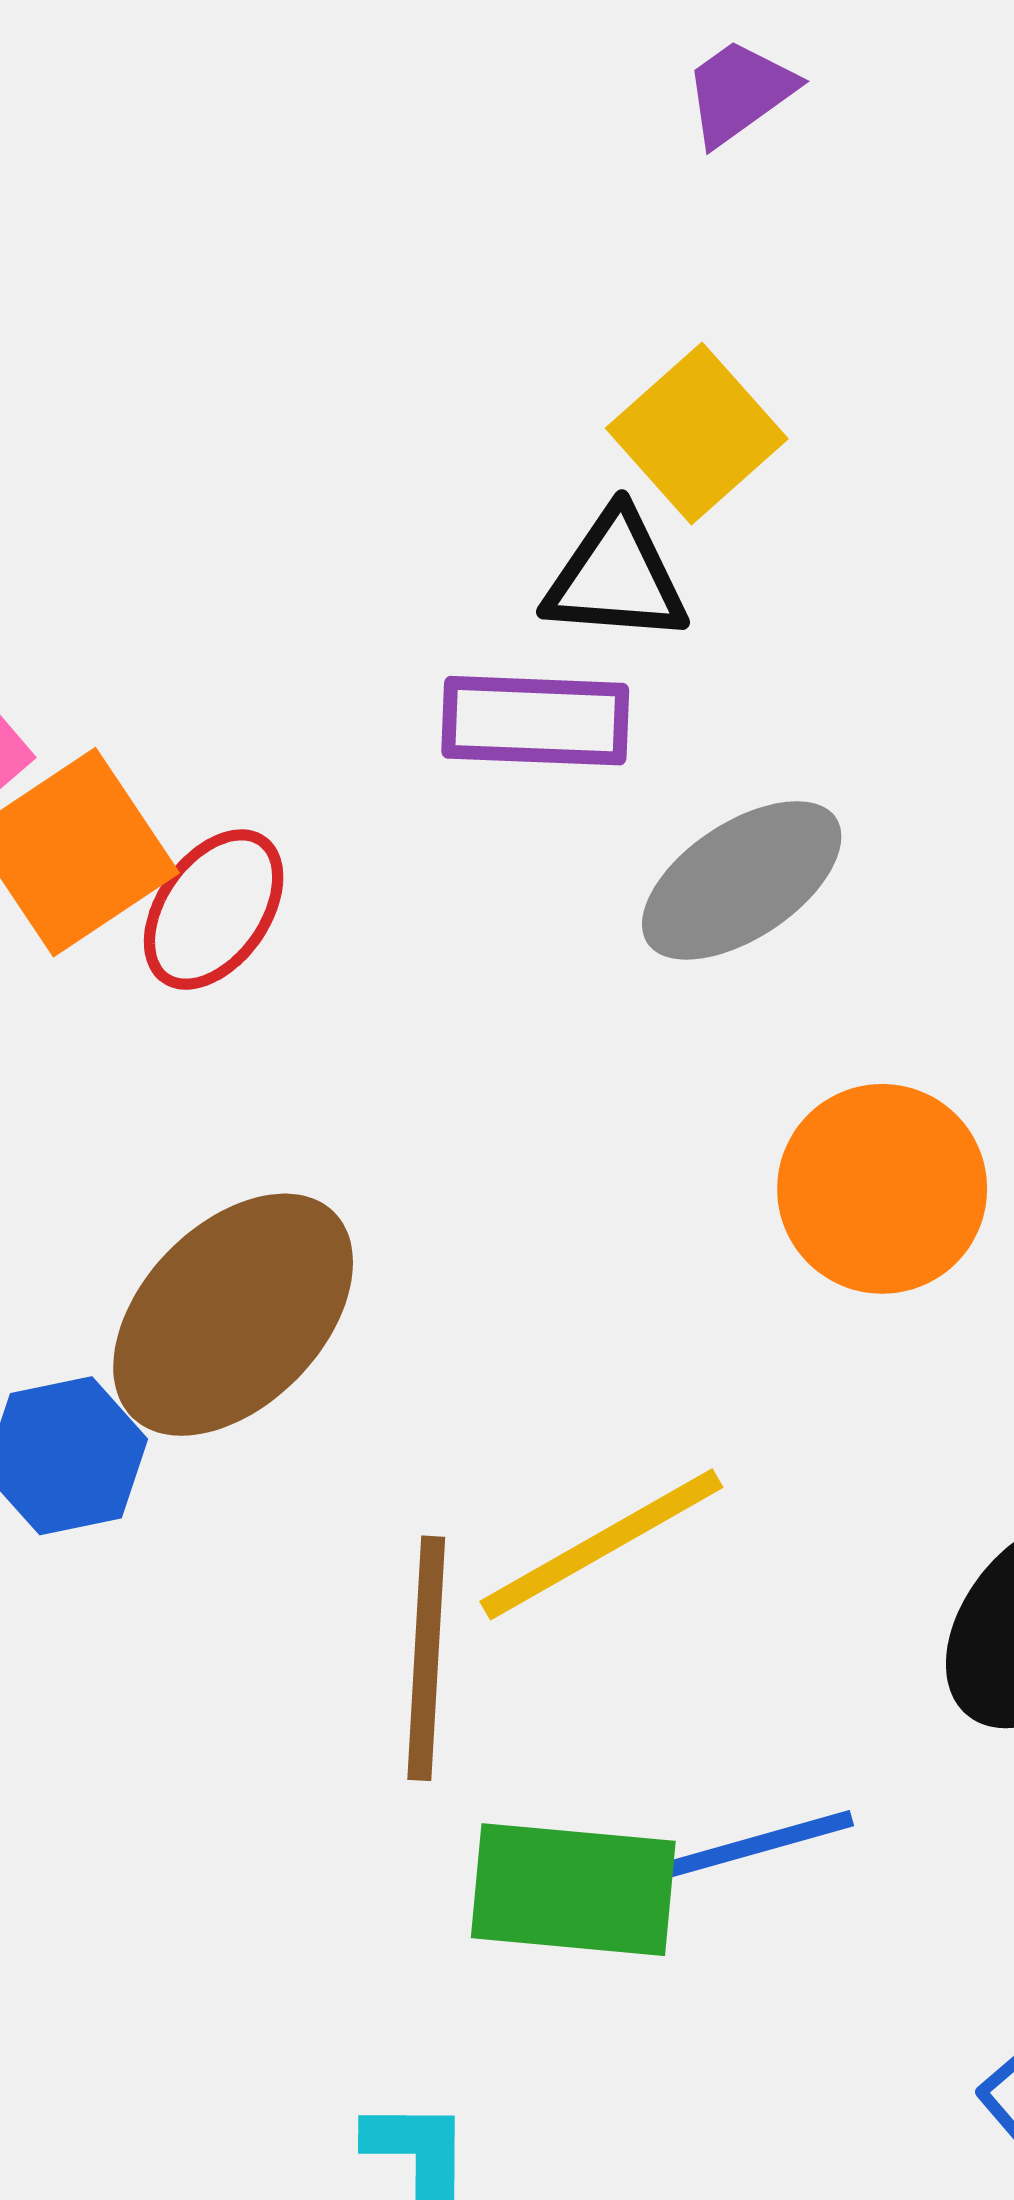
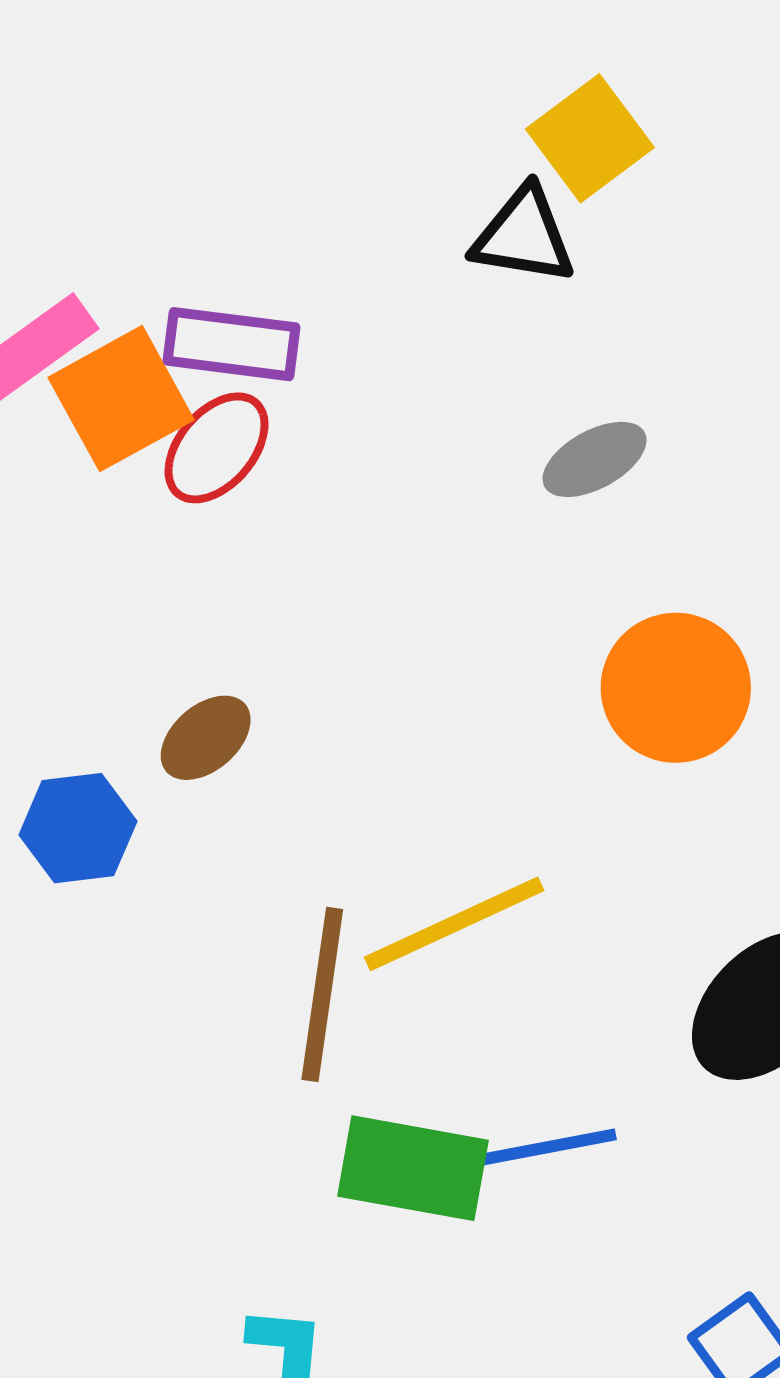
purple rectangle: (535, 721) -> (231, 344), moved
gray ellipse: (742, 880) -> (595, 459), size x0.7
brown ellipse: (233, 1315) -> (206, 738), size x0.5

